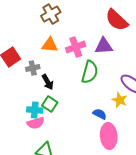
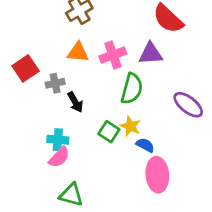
yellow star: (120, 100) -> (130, 126), moved
green square: (50, 104) -> (109, 132), moved
pink semicircle: (36, 123) -> (59, 157), turned -30

